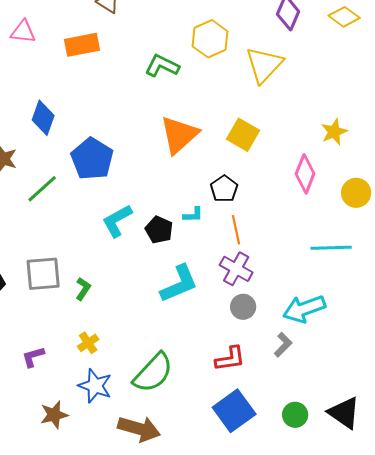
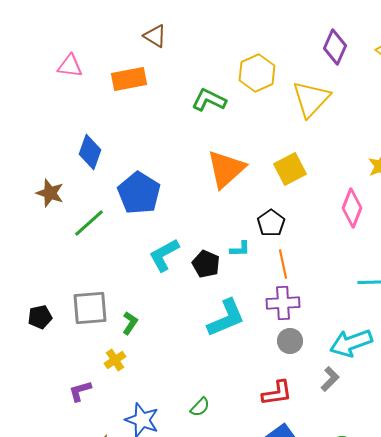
yellow square: (243, 135) -> (290, 169), turned 32
purple cross: (236, 269) -> (283, 303), turned -32
yellow cross: (88, 343) -> (115, 360), moved
green semicircle: (153, 373) -> (200, 407), size x0.5

